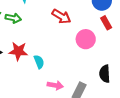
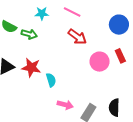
red rectangle: (106, 23) -> (120, 56), moved
black semicircle: (105, 74) -> (114, 108), moved

